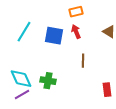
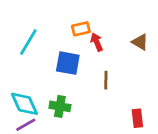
orange rectangle: (76, 12) -> (81, 29), moved
blue square: (54, 36) -> (68, 63), moved

